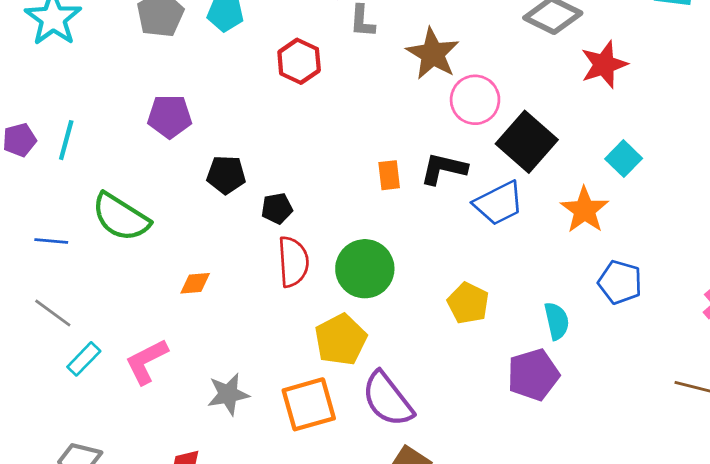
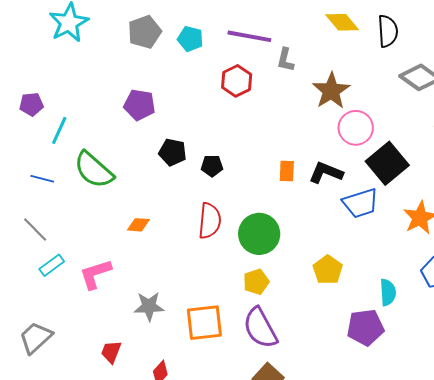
cyan line: (66, 140) -> (59, 130), moved
black pentagon: (277, 208) -> (212, 166), moved
yellow pentagon: (341, 340) -> (256, 282), moved, size x0.7

